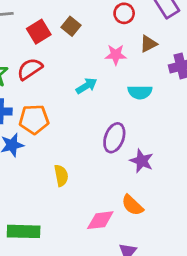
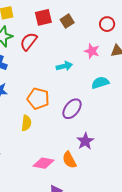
red semicircle: (30, 69) -> (29, 41), turned -36
cyan semicircle: (140, 92) -> (100, 83), turned 144
orange pentagon: (34, 119) -> (38, 99), moved
purple star: (142, 161) -> (85, 141), moved

